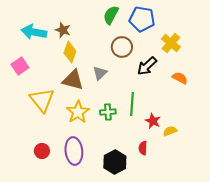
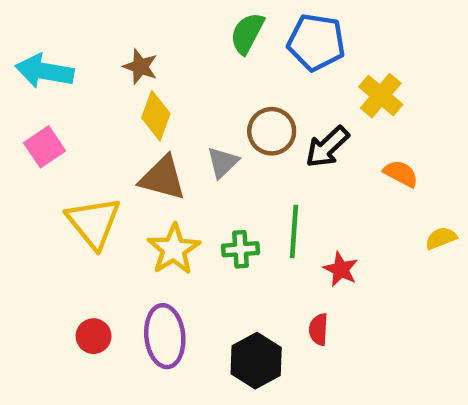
cyan arrow: (34, 32) -> (45, 71), moved
brown circle: (122, 47) -> (272, 131), moved
yellow semicircle: (170, 131) -> (441, 238), moved

